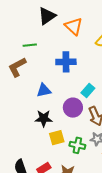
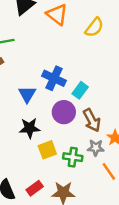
blue cross: (66, 62) -> (54, 78), moved, turned 30
blue triangle: (44, 90) -> (27, 94), turned -42

